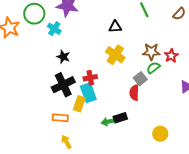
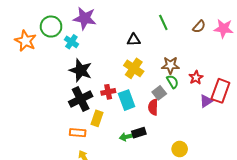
red star: (171, 56) -> (196, 78), moved
black star: (63, 57) -> (81, 70), size x1.6
green semicircle: (153, 68) -> (172, 82), turned 96
cyan rectangle: (88, 93) -> (127, 100), moved

